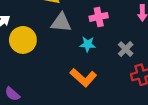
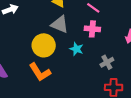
yellow circle: (23, 40) -> (44, 45), moved
orange L-shape: (83, 78) -> (40, 72), moved

